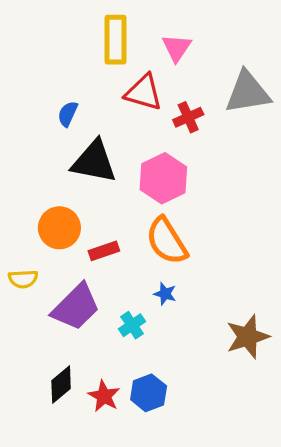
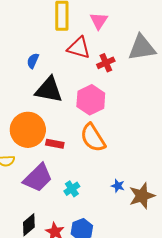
orange circle: (59, 228) -> (28, 130), size x1.4
red rectangle: (104, 251) -> (55, 144), turned 30
blue star: (165, 294) -> (118, 186), moved

